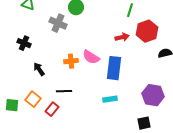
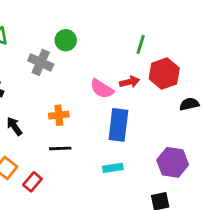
pink semicircle: (91, 57) -> (102, 89), moved
black line: (64, 91) -> (60, 148), moved

